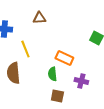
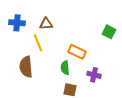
brown triangle: (39, 18) -> (46, 24), moved

